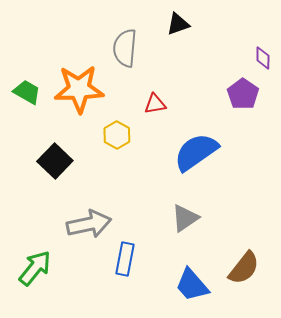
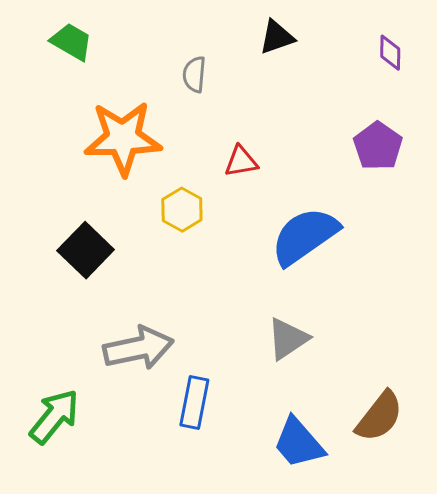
gray semicircle: (125, 48) -> (194, 74), size x0.6
purple diamond: (263, 58) -> (390, 53), moved
green trapezoid: (27, 92) -> (72, 42), moved

